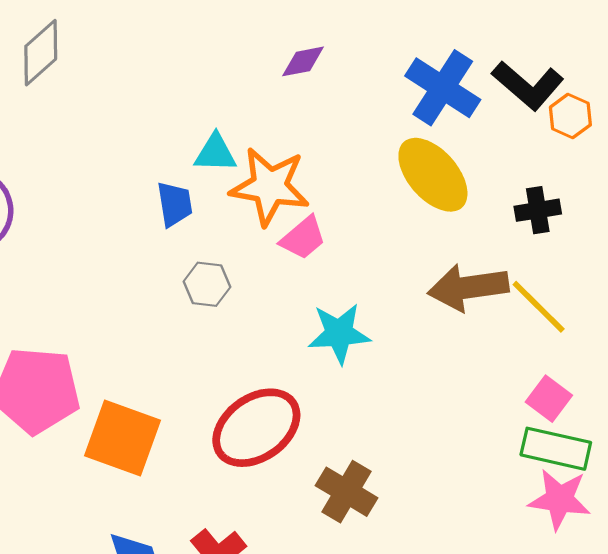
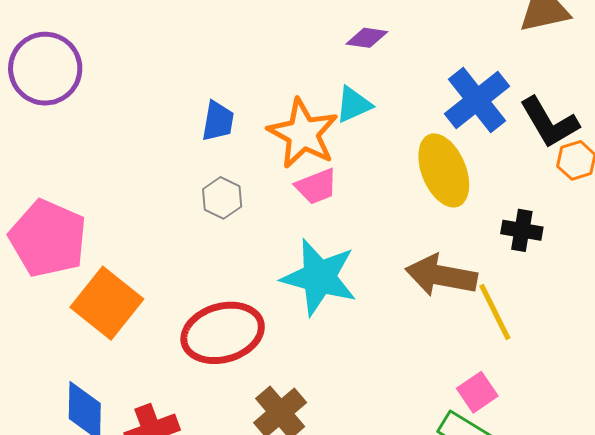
cyan triangle: (215, 153) -> (354, 105), moved, turned -45
cyan star: (339, 333) -> (319, 277), size x1.4

